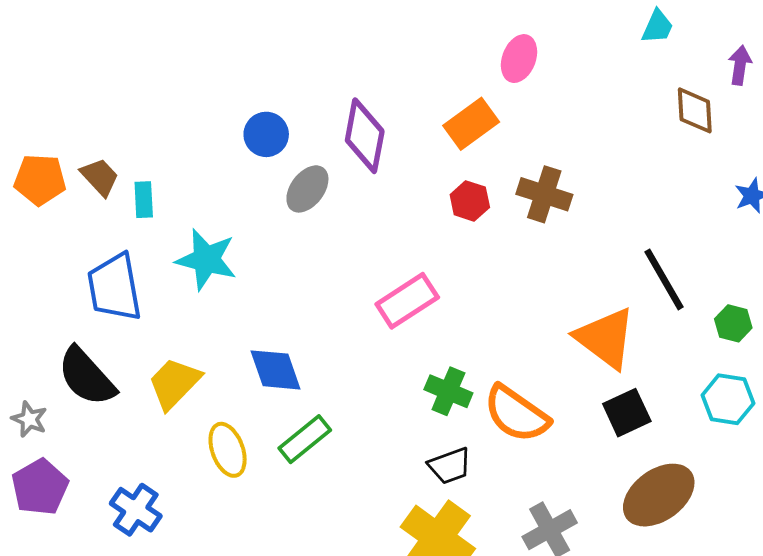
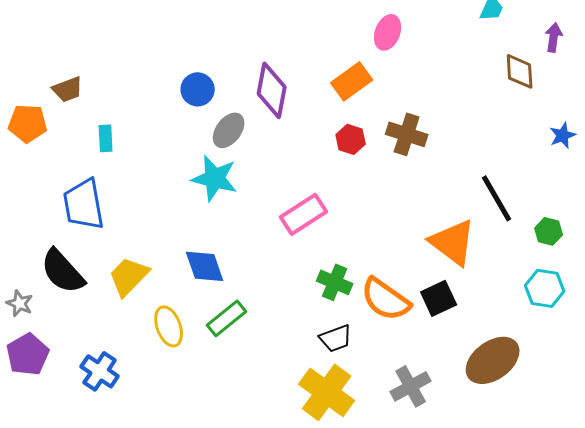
brown trapezoid: (100, 177) -> (68, 89), moved, turned 112
cyan star: (206, 260) -> (215, 178), moved
black square: (627, 413) -> (439, 298), moved

